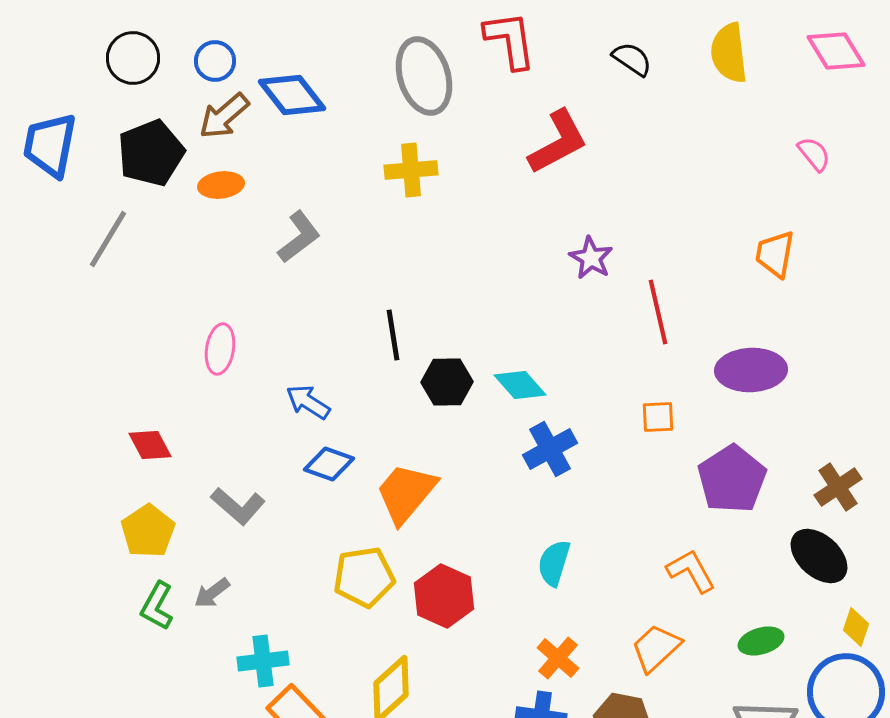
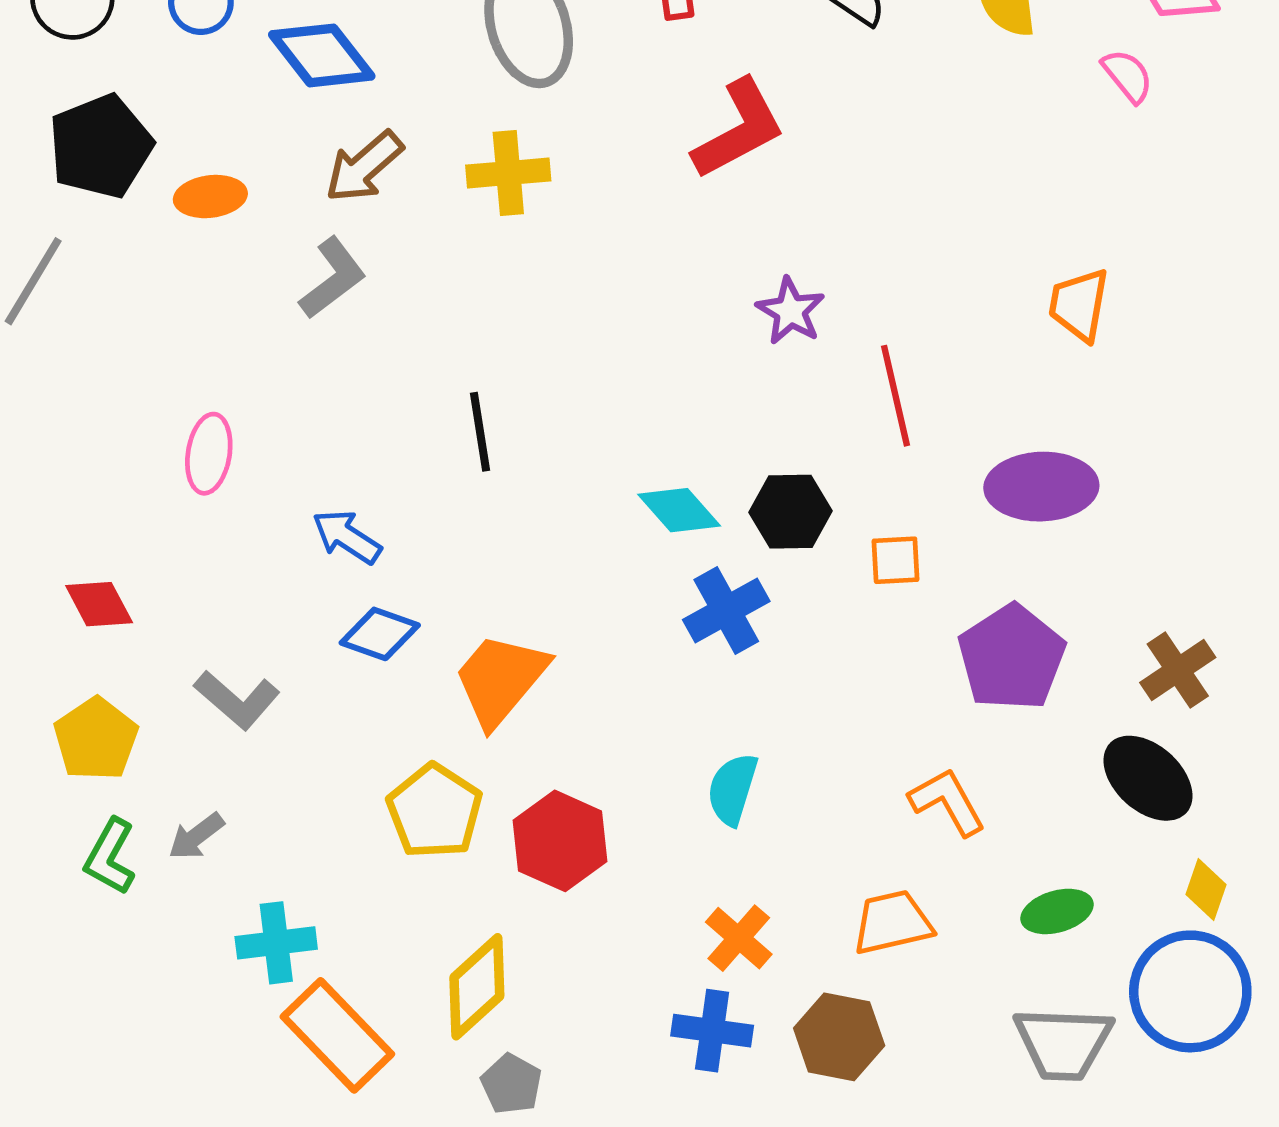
brown arrow: (224, 116) -> (364, 167), moved
pink semicircle: (814, 154) -> (1128, 76), moved
black hexagon: (447, 382) -> (790, 512), moved
yellow pentagon: (364, 577) -> (435, 811), turned -30
orange trapezoid: (656, 648) -> (892, 922), turned 30

